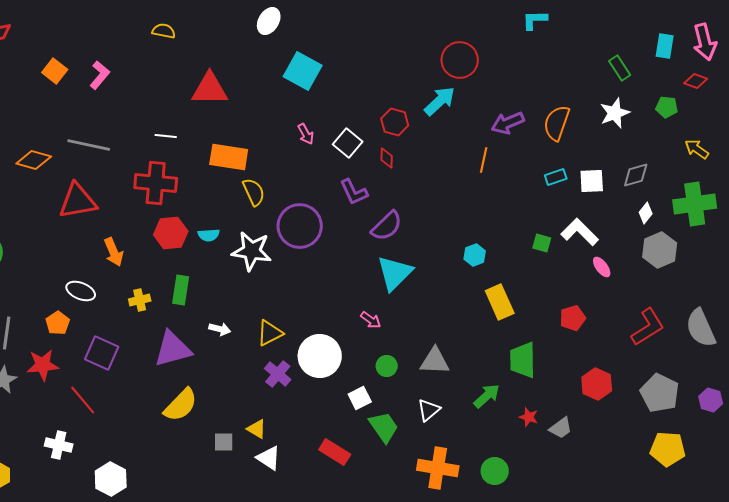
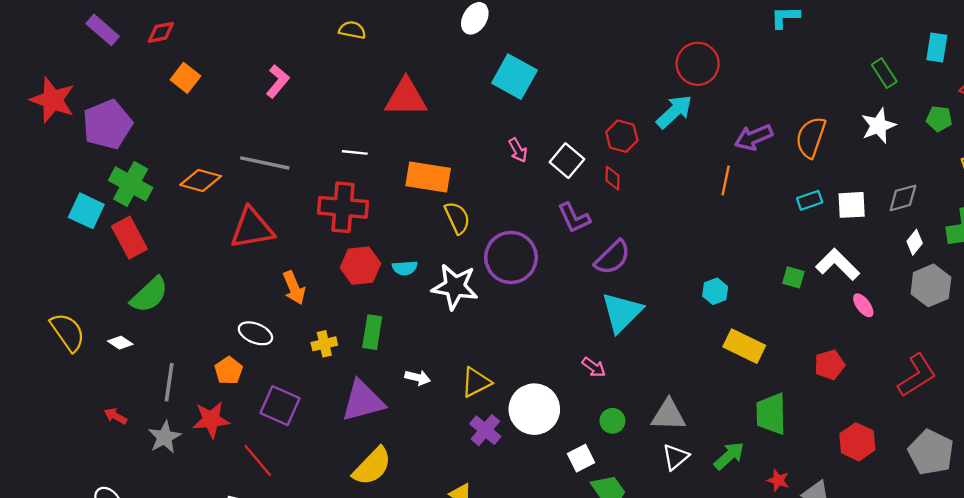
orange square: (55, 71) -> (185, 78), moved
yellow rectangle: (500, 302) -> (744, 346), turned -40
white triangle: (429, 410) -> (675, 457), moved

